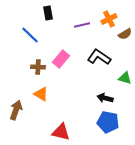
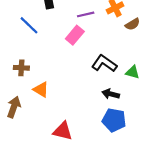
black L-shape: (99, 57) -> (104, 63), moved
pink rectangle: (61, 59) -> (75, 35), moved
brown cross: (38, 67) -> (21, 68), moved

